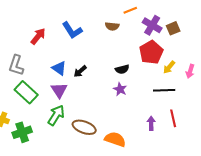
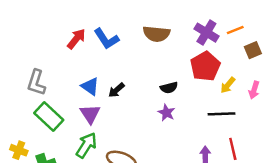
orange line: (130, 10) -> (235, 30), moved
brown semicircle: (112, 26) -> (156, 34), size x1.5
brown square: (173, 28) -> (253, 50), moved
red arrow: (38, 36) -> (76, 39), moved

